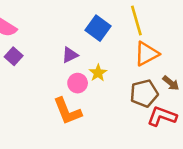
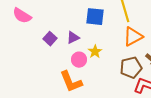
blue square: (98, 28) -> (95, 17), turned -30
purple square: (14, 56) -> (50, 39), moved

